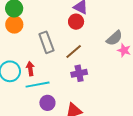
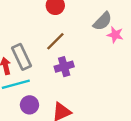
gray rectangle: (46, 42) -> (21, 57), moved

